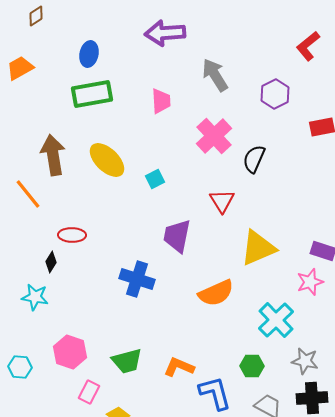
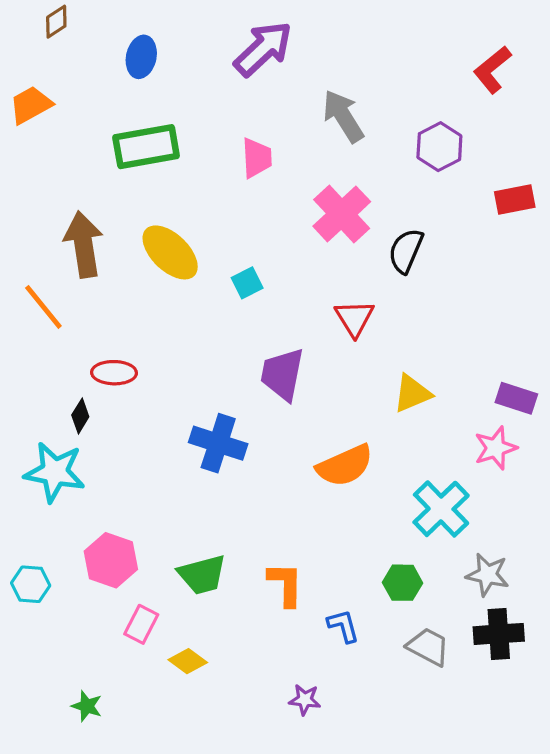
purple arrow: (165, 33) -> (263, 49), turned 141
blue ellipse: (89, 54) -> (141, 57), moved
yellow triangle: (258, 248) -> (412, 393), size x0.7
cyan star: (35, 297) -> (55, 472), size x1.4
orange L-shape: (179, 367) -> (286, 584), turned 68
blue L-shape: (215, 393) -> (343, 626), size x0.6

